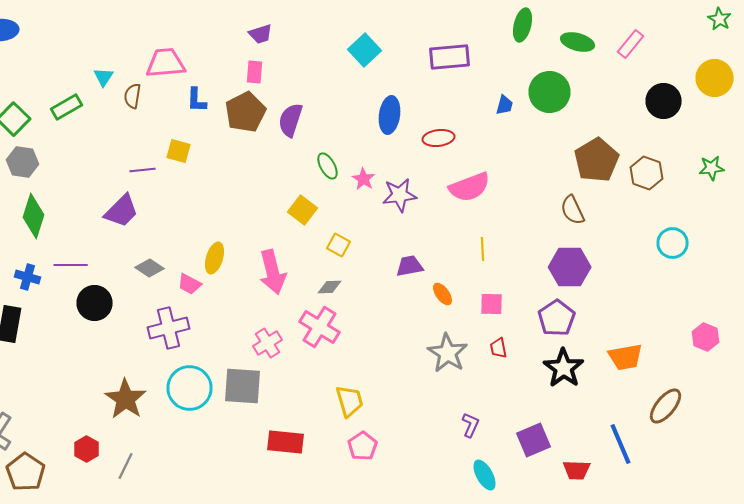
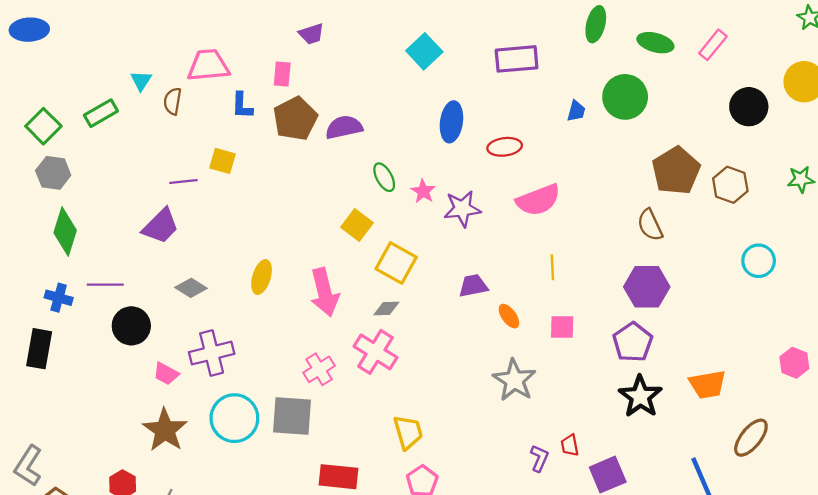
pink rectangle: (254, 72) -> (282, 74), moved
purple semicircle: (290, 120) -> (344, 127), turned 60
yellow square: (338, 245) -> (396, 263), size x1.6
pink trapezoid: (190, 284) -> (166, 374), moved
red trapezoid: (498, 348) -> (570, 445), moved

